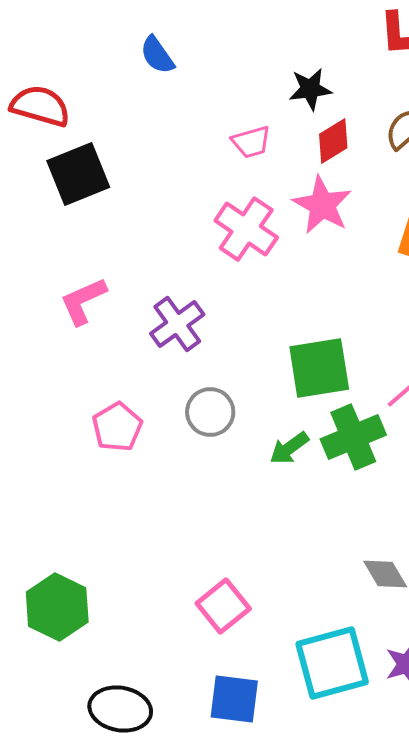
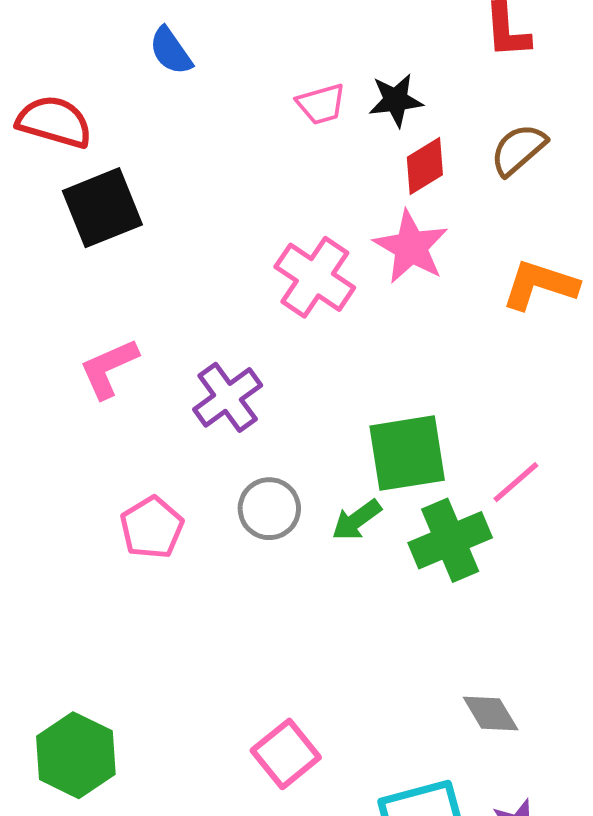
blue semicircle: (157, 55) -> (171, 51), moved
pink trapezoid: (251, 142) -> (321, 104), moved
green arrow: (289, 448) -> (357, 520), moved

